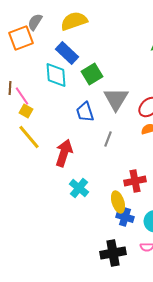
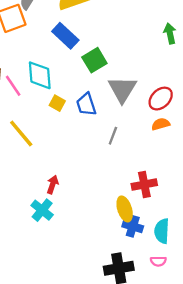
cyan diamond: (56, 75) -> (40, 75), moved
yellow square: (26, 111) -> (57, 103), moved
red arrow: (64, 153) -> (53, 185), moved, size x0.6
cyan cross: (79, 188) -> (42, 210), moved

